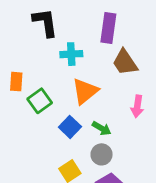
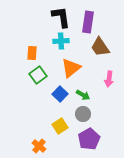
black L-shape: (45, 22) -> (61, 17), moved
orange rectangle: (16, 82) -> (32, 53), moved

